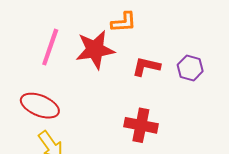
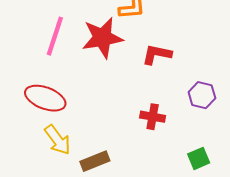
purple hexagon: (190, 68) -> (202, 95), moved
red cross: (141, 125) -> (153, 117), size x0.7

